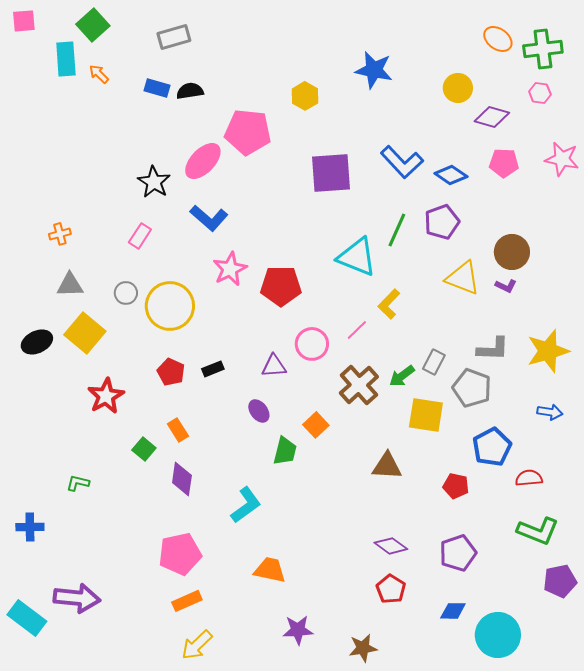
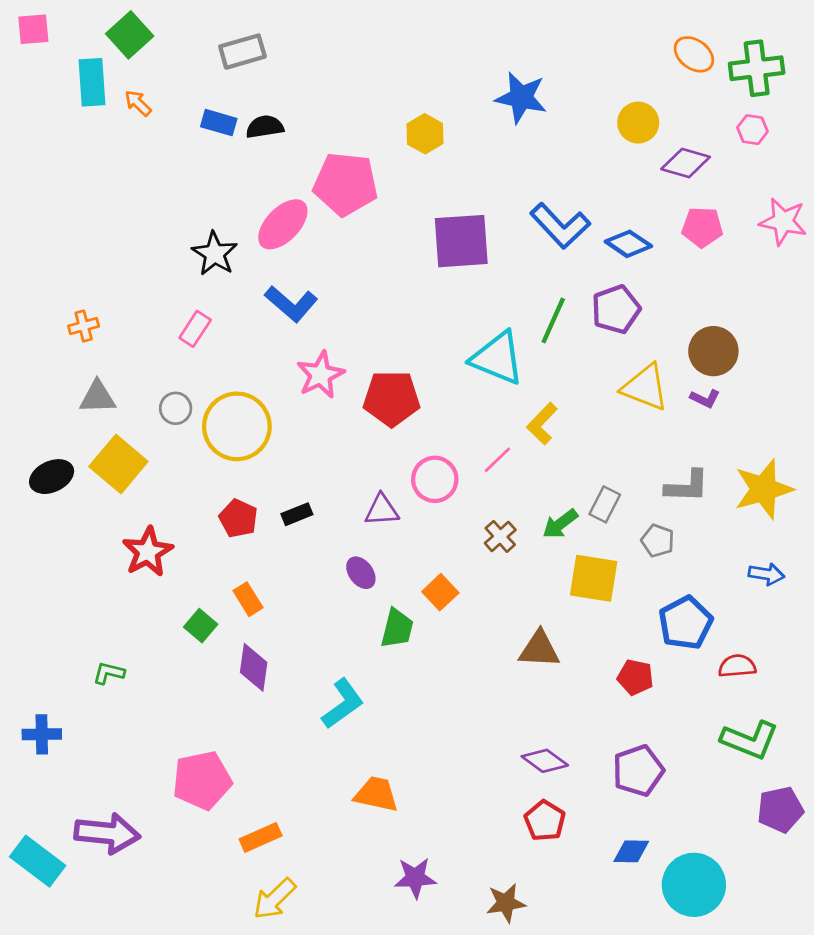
brown cross: (359, 385) -> (500, 536), size x0.6
gray pentagon: (472, 388) -> (658, 541), size x0.6
pink pentagon: (180, 554) -> (202, 780), moved

